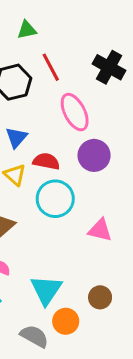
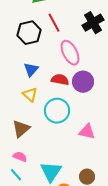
black cross: (109, 67) -> (93, 23), turned 30
red semicircle: (46, 161) -> (60, 80), moved

